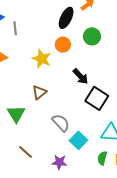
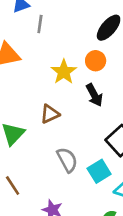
black arrow: (80, 76) -> (94, 95), moved
cyan square: (78, 140) -> (99, 171), moved

